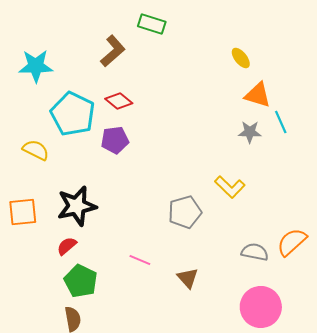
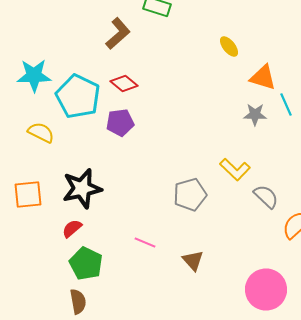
yellow ellipse: (241, 58) -> (229, 46), moved
cyan star: (36, 66) -> (34, 76), moved
gray semicircle: (255, 252) -> (266, 196), moved, turned 32

